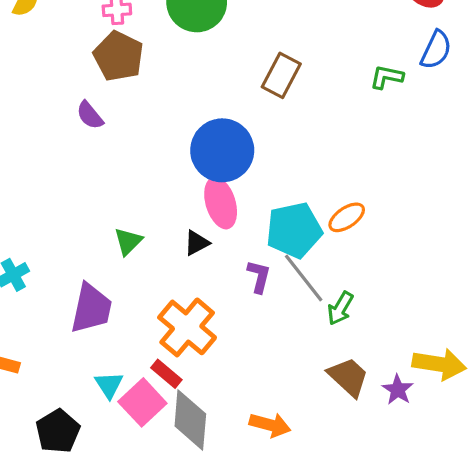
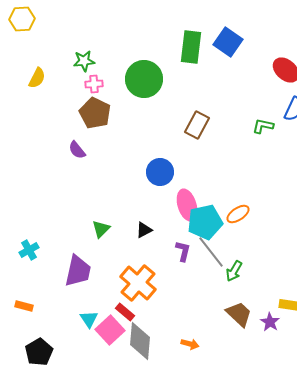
blue circle: (222, 150) -> (160, 172), size x0.7
pink ellipse: (221, 203) -> (187, 205), moved
orange arrow: (270, 425) -> (190, 344), size x0.7
black pentagon: (58, 431) -> (39, 352), moved

